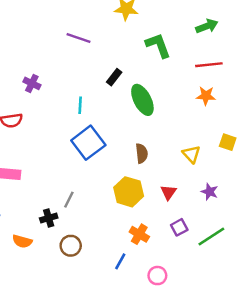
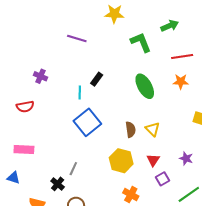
green arrow: (207, 26) -> (170, 26), moved
black rectangle: (114, 77) -> (97, 79), moved
green ellipse: (142, 100) -> (145, 86), moved
yellow triangle: (191, 154) -> (153, 129), moved
black cross: (49, 218) -> (58, 184), turned -32
purple square: (179, 227) -> (163, 179), moved

